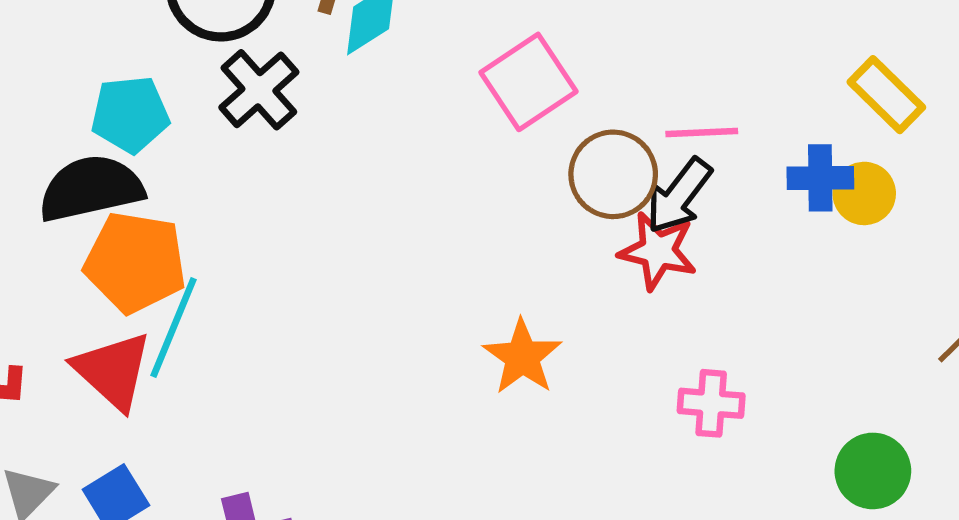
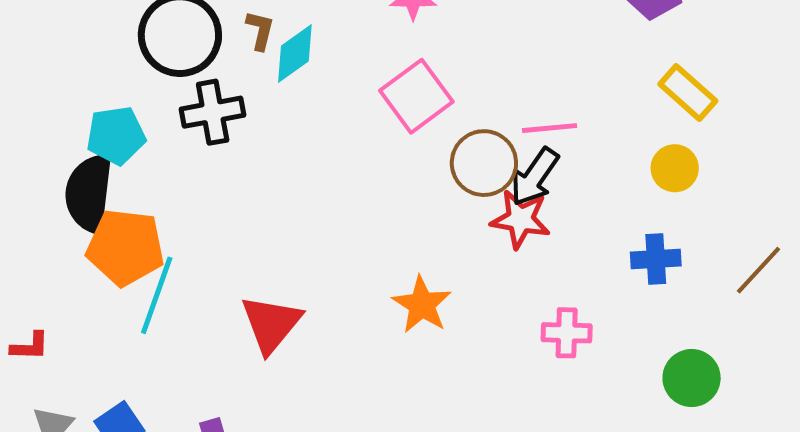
black cross: (259, 90) -> (213, 112), turned 34
blue cross: (820, 178) -> (656, 259), moved
black semicircle: (91, 188) -> (89, 193), turned -68
red triangle: (113, 371) -> (271, 324), moved, turned 30

